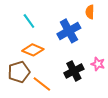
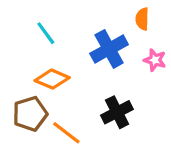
pink star: (98, 64) -> (155, 60), moved

